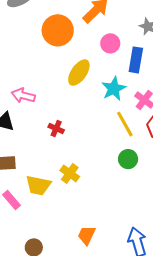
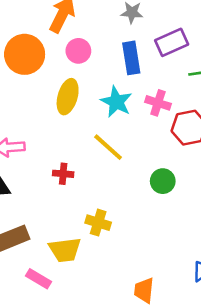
pink circle: (110, 43) -> (78, 51), moved
yellow line: (125, 124) -> (108, 147), moved

